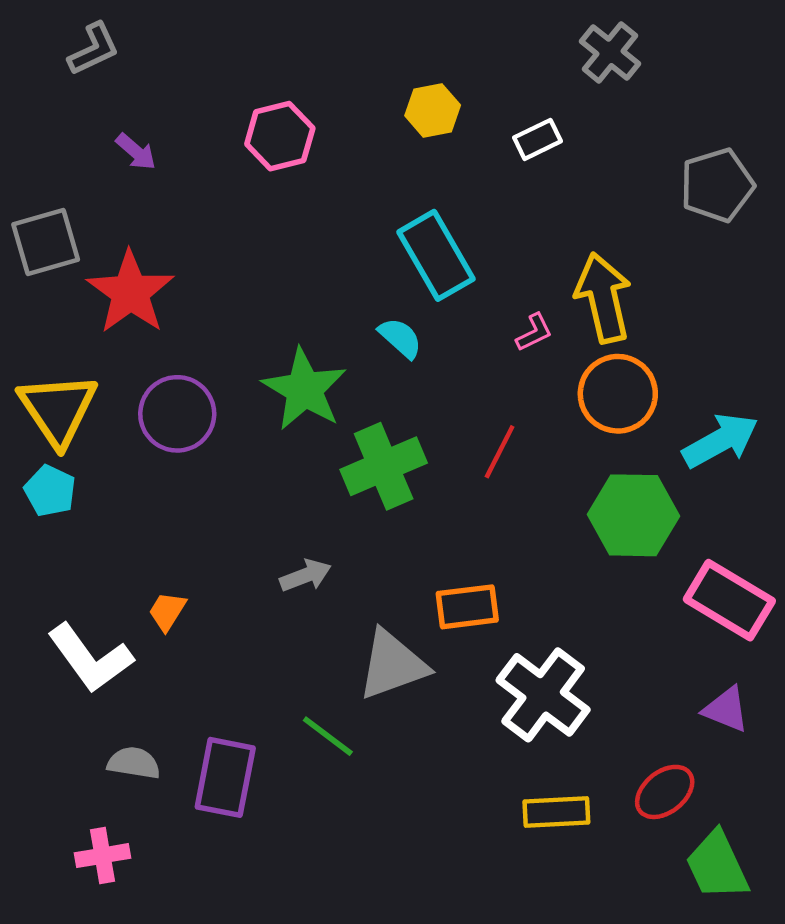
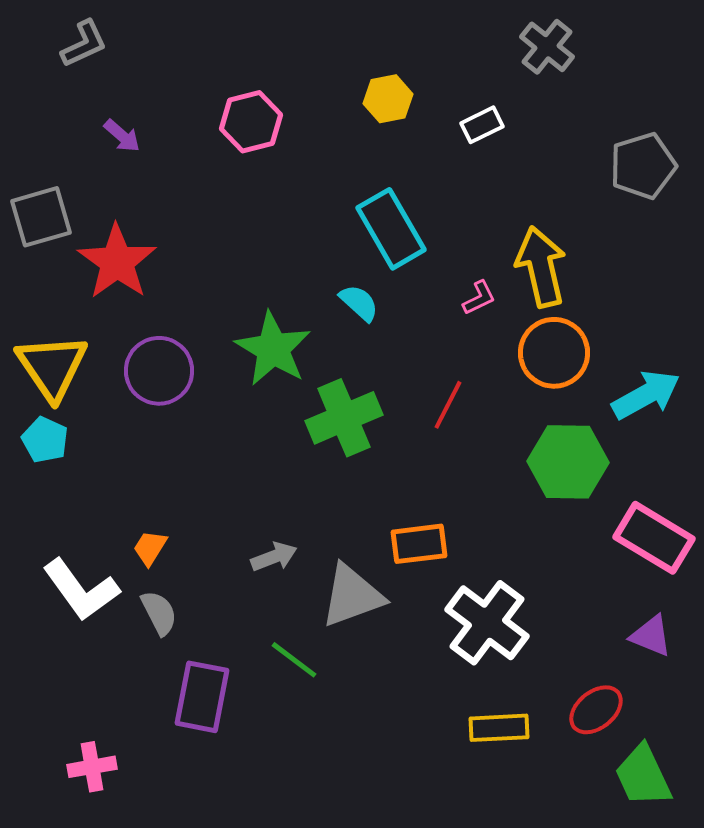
gray arrow: (305, 576) -> (274, 557), moved
gray semicircle: (134, 763) -> (159, 613), moved, turned 54

